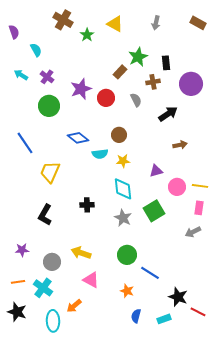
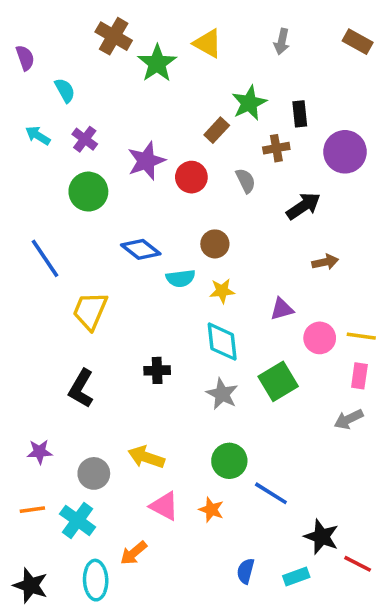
green star: (87, 35) -> (157, 63), size x1.5
orange star: (127, 291) -> (211, 510), moved
black star: (17, 312) -> (31, 585), moved

